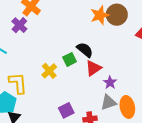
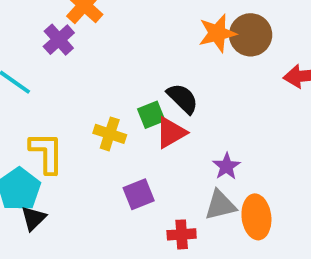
red triangle: (93, 68) -> (171, 133), moved
yellow cross: (49, 71) -> (110, 134), turned -35
purple square: (66, 110) -> (139, 194), moved

